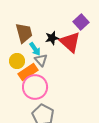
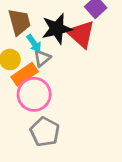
black star: (52, 38) -> (57, 29), size x1.6
gray triangle: (41, 60) -> (42, 58), turned 32

